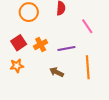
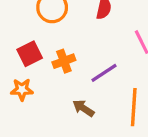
purple line: (66, 48) -> (104, 73), turned -30

